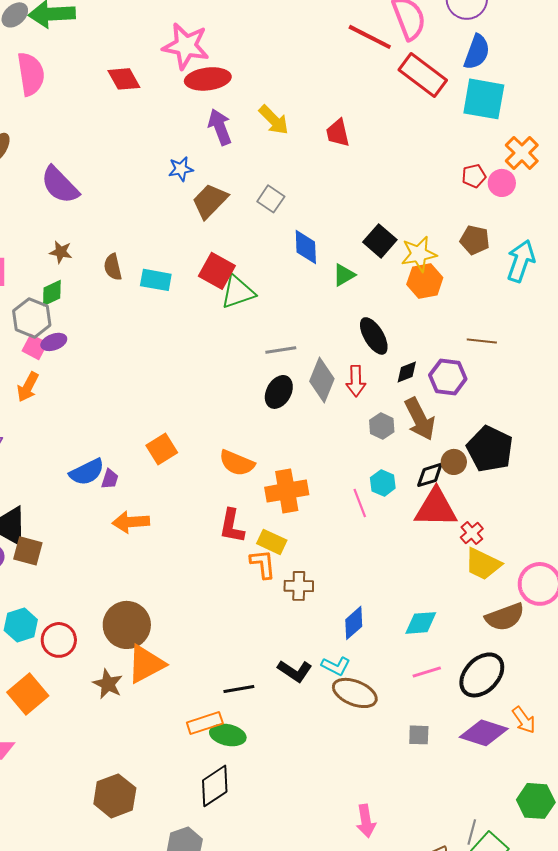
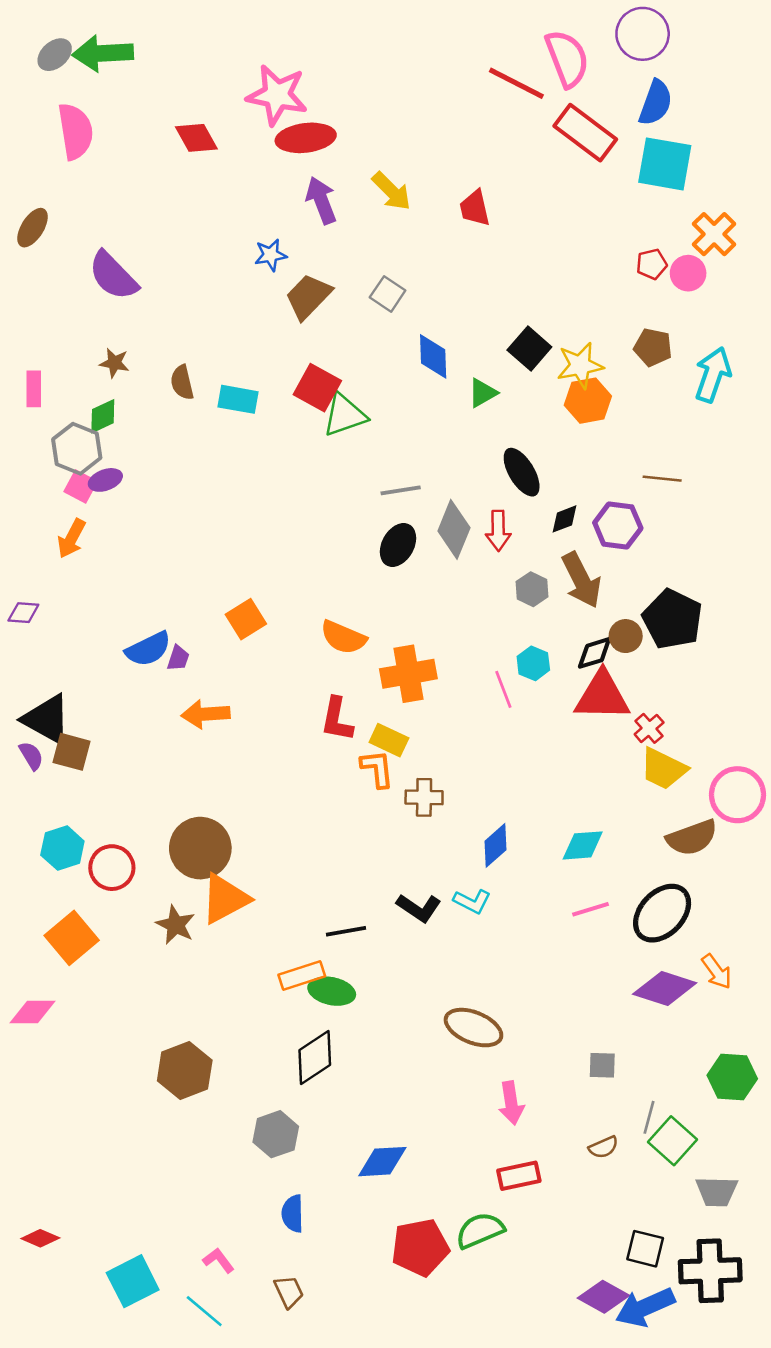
brown ellipse: (355, 693) -> (473, 1028), moved
gray square: (419, 735) -> (602, 1065), moved

